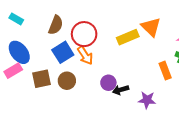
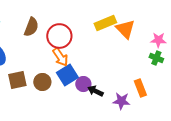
yellow rectangle: (128, 37) -> (105, 23), moved
blue square: (63, 52) -> (67, 75), moved
orange rectangle: (165, 71) -> (140, 88), moved
black arrow: (121, 90) -> (95, 91), turned 42

